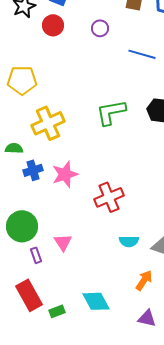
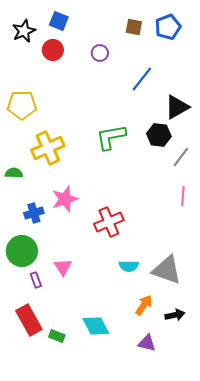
blue line: (142, 54) -> (142, 79), turned -68
blue cross: (33, 170) -> (34, 213), moved
green rectangle: (57, 311) -> (57, 336), turned 42

